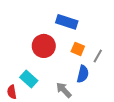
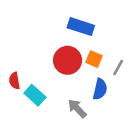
red circle: (44, 46) -> (68, 60), moved
red semicircle: (12, 92) -> (14, 81), moved

